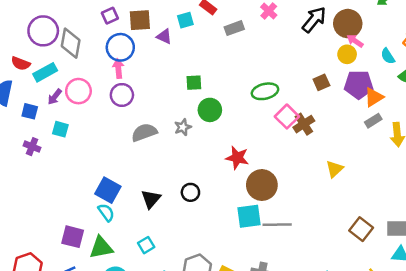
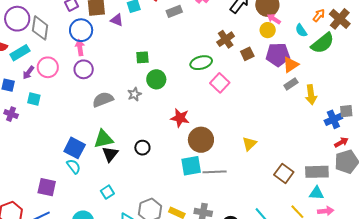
brown cross: (304, 124) -> (226, 39), moved
yellow triangle: (335, 169) -> (249, 144), moved
green triangle: (101, 248) -> (103, 139), moved

